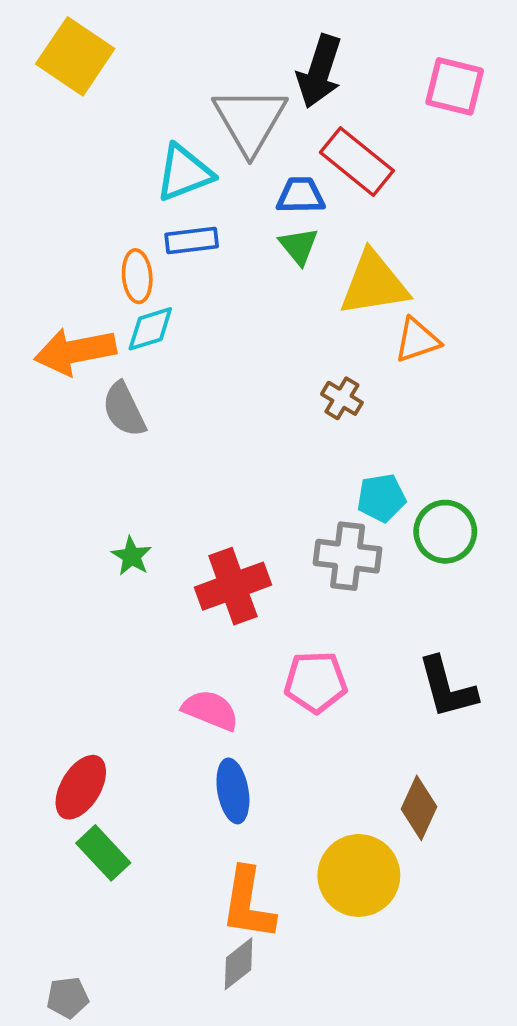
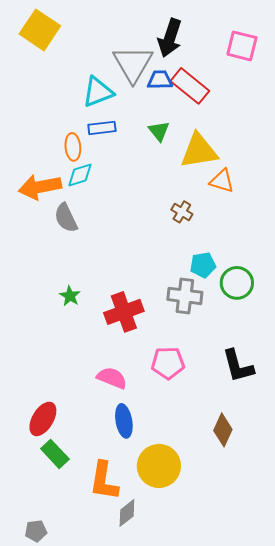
blue trapezoid: (301, 195) -> (160, 80), moved
orange triangle: (417, 340) -> (222, 181), turned 36
yellow circle: (359, 875) -> (159, 466), moved
orange L-shape: (248, 904) -> (104, 481), moved

